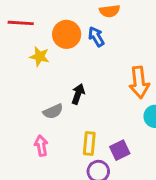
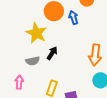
yellow star: (39, 56) -> (36, 33), moved, size x1.5

